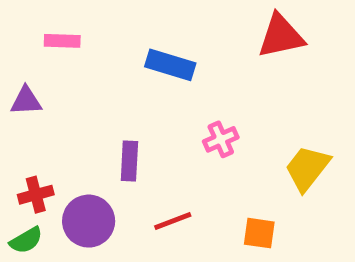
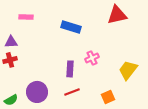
purple rectangle: (129, 161) -> (70, 69), moved
red cross: (36, 195) -> (10, 60), moved
orange square: (259, 233) -> (108, 97), turned -32

